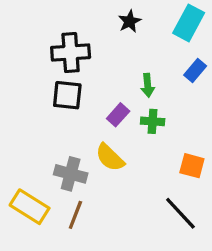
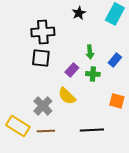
blue rectangle: (195, 71) -> (115, 60), moved
gray cross: (71, 174) -> (43, 106), turned 30
black line: (180, 213) -> (92, 130), moved, turned -50
brown line: (75, 215) -> (46, 131), turned 66

